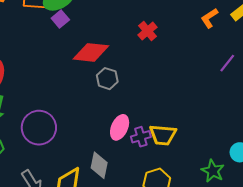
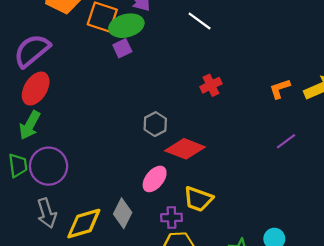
red diamond: (91, 52) -> (185, 149), moved
purple circle: (39, 128) -> (49, 166), moved
purple cross: (141, 137) -> (172, 217), moved

